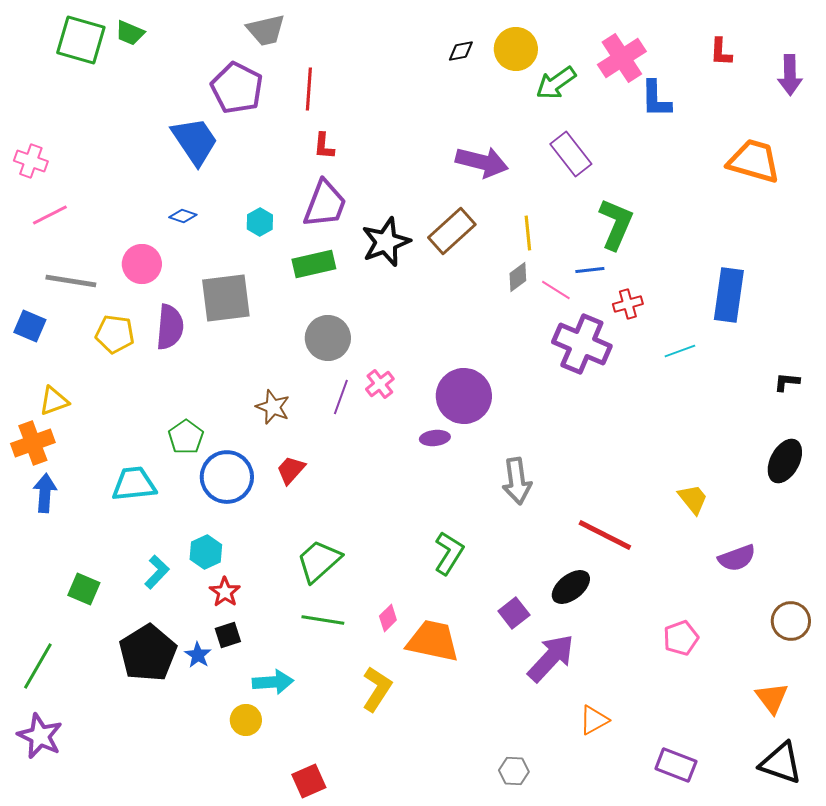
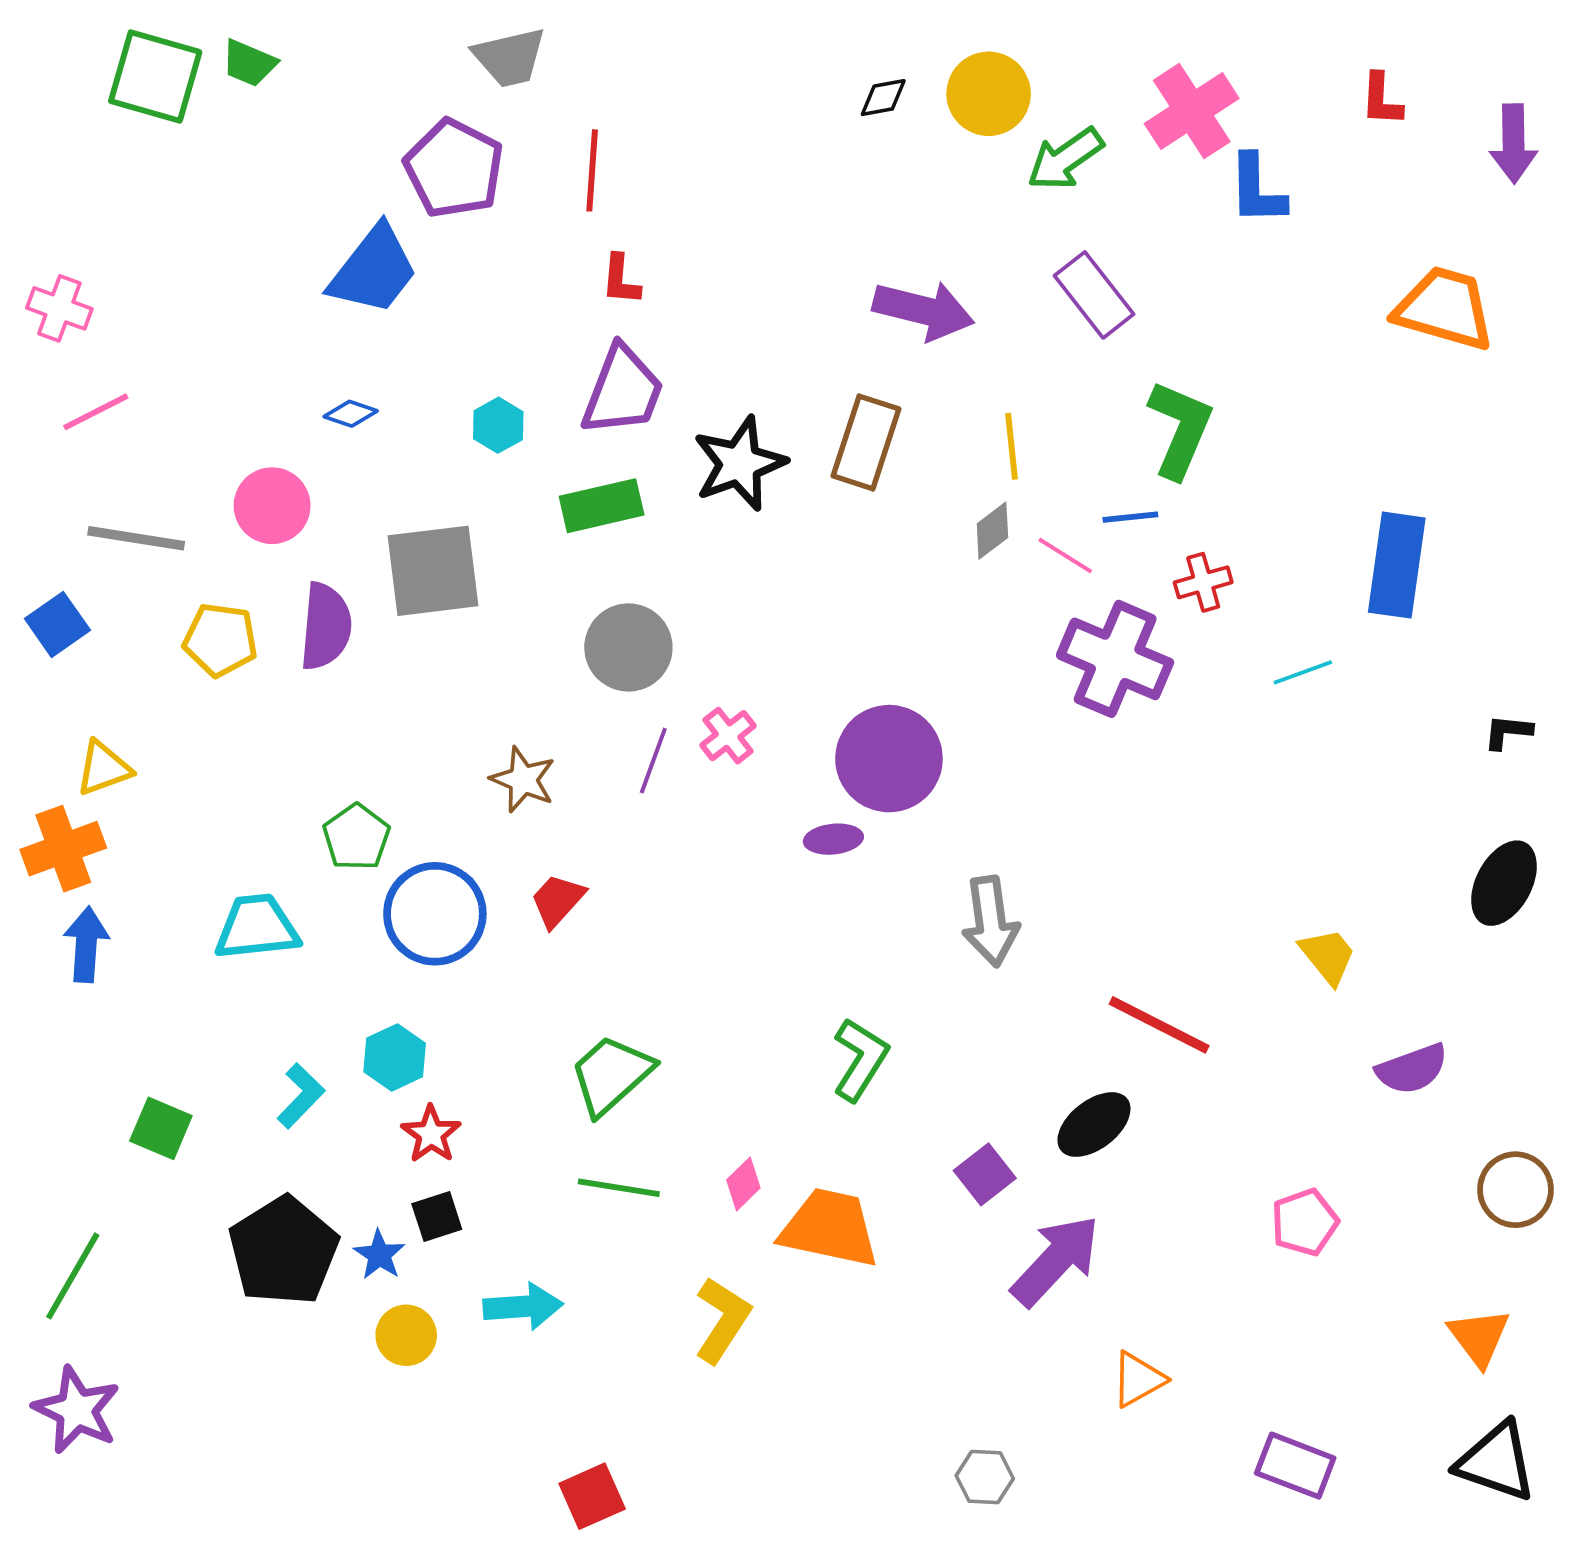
blue trapezoid: (195, 141) -> (374, 270), turned 72
brown rectangle: (452, 231) -> (866, 442), turned -30
blue square: (30, 326) -> (57, 624), turned 32
yellow circle: (246, 720) -> (406, 1335), moved

